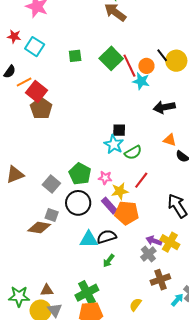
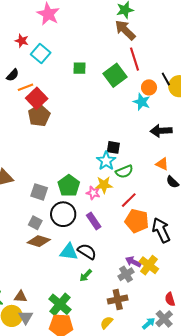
red line: (129, 66) -> (135, 59), moved
gray square: (51, 184) -> (39, 192), turned -30
yellow star: (120, 191) -> (104, 185), moved
orange pentagon: (127, 213) -> (137, 221), moved
brown diamond: (39, 228) -> (39, 241), moved
black semicircle: (107, 237) -> (87, 252), turned 42
brown cross: (160, 280) -> (118, 299), moved
green cross: (87, 293) -> (60, 304), turned -30

